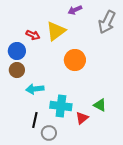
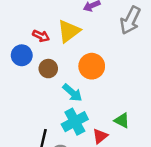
brown circle: (17, 70) -> (48, 69), moved
cyan arrow: (35, 89) -> (72, 93), moved, turned -132
cyan cross: (61, 106) -> (75, 122), turned -35

